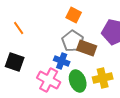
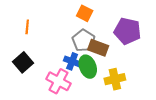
orange line: (19, 28) -> (27, 27), turned 40
black square: (15, 62) -> (23, 62), turned 30
green ellipse: (78, 81) -> (88, 67), moved

